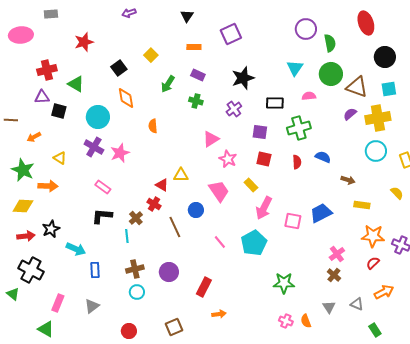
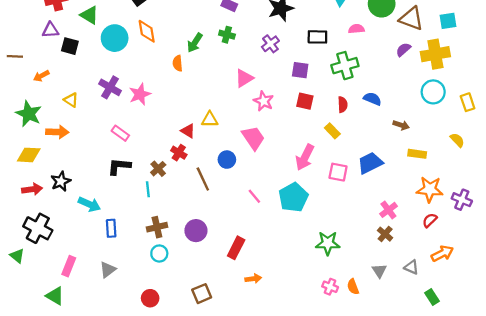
green arrow: (168, 84) -> (195, 43), moved
cyan circle: (98, 117) -> (115, 38), moved
yellow rectangle: (251, 185) -> (332, 131), moved

